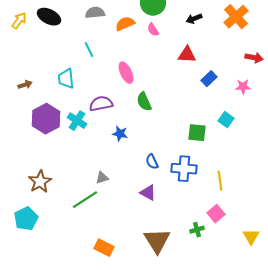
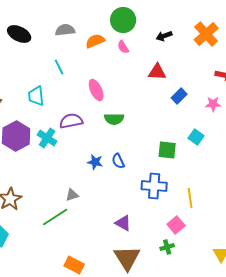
green semicircle: (144, 102) -> (114, 119), turned -66
blue star: (120, 134) -> (95, 162), moved
blue semicircle: (152, 162) -> (118, 161), moved
purple triangle: (148, 193) -> (123, 223), moved
pink square: (216, 214) -> (176, 225), moved

